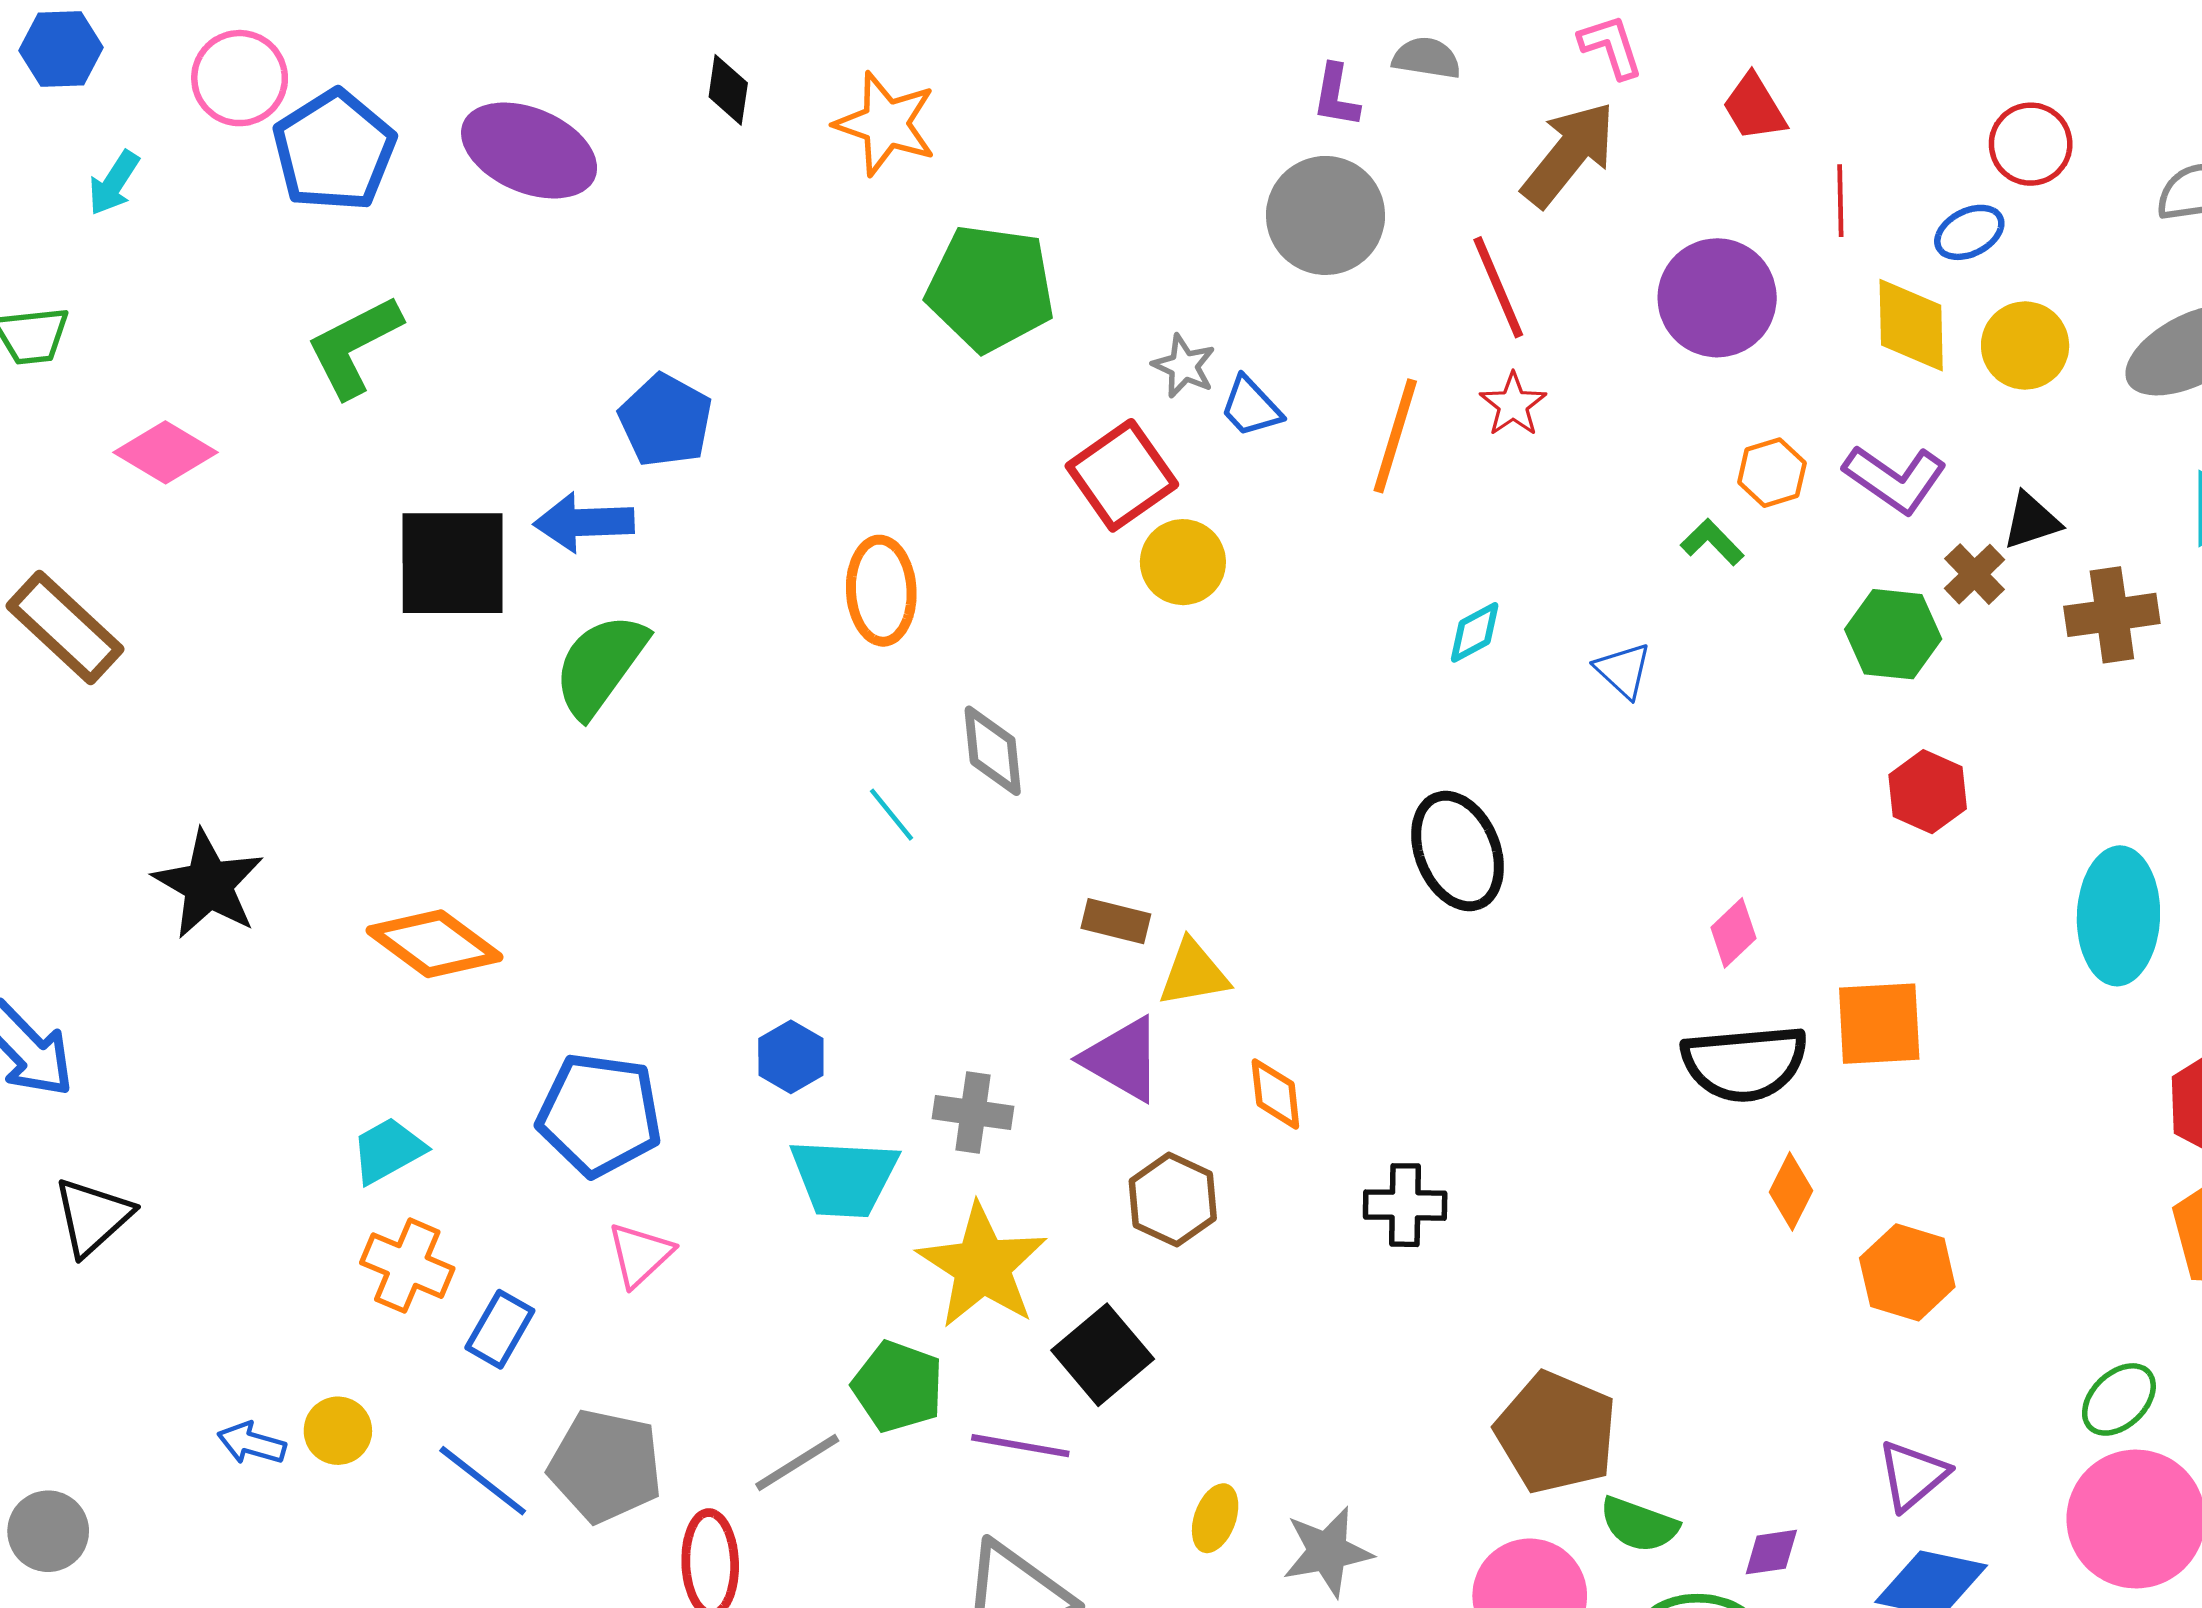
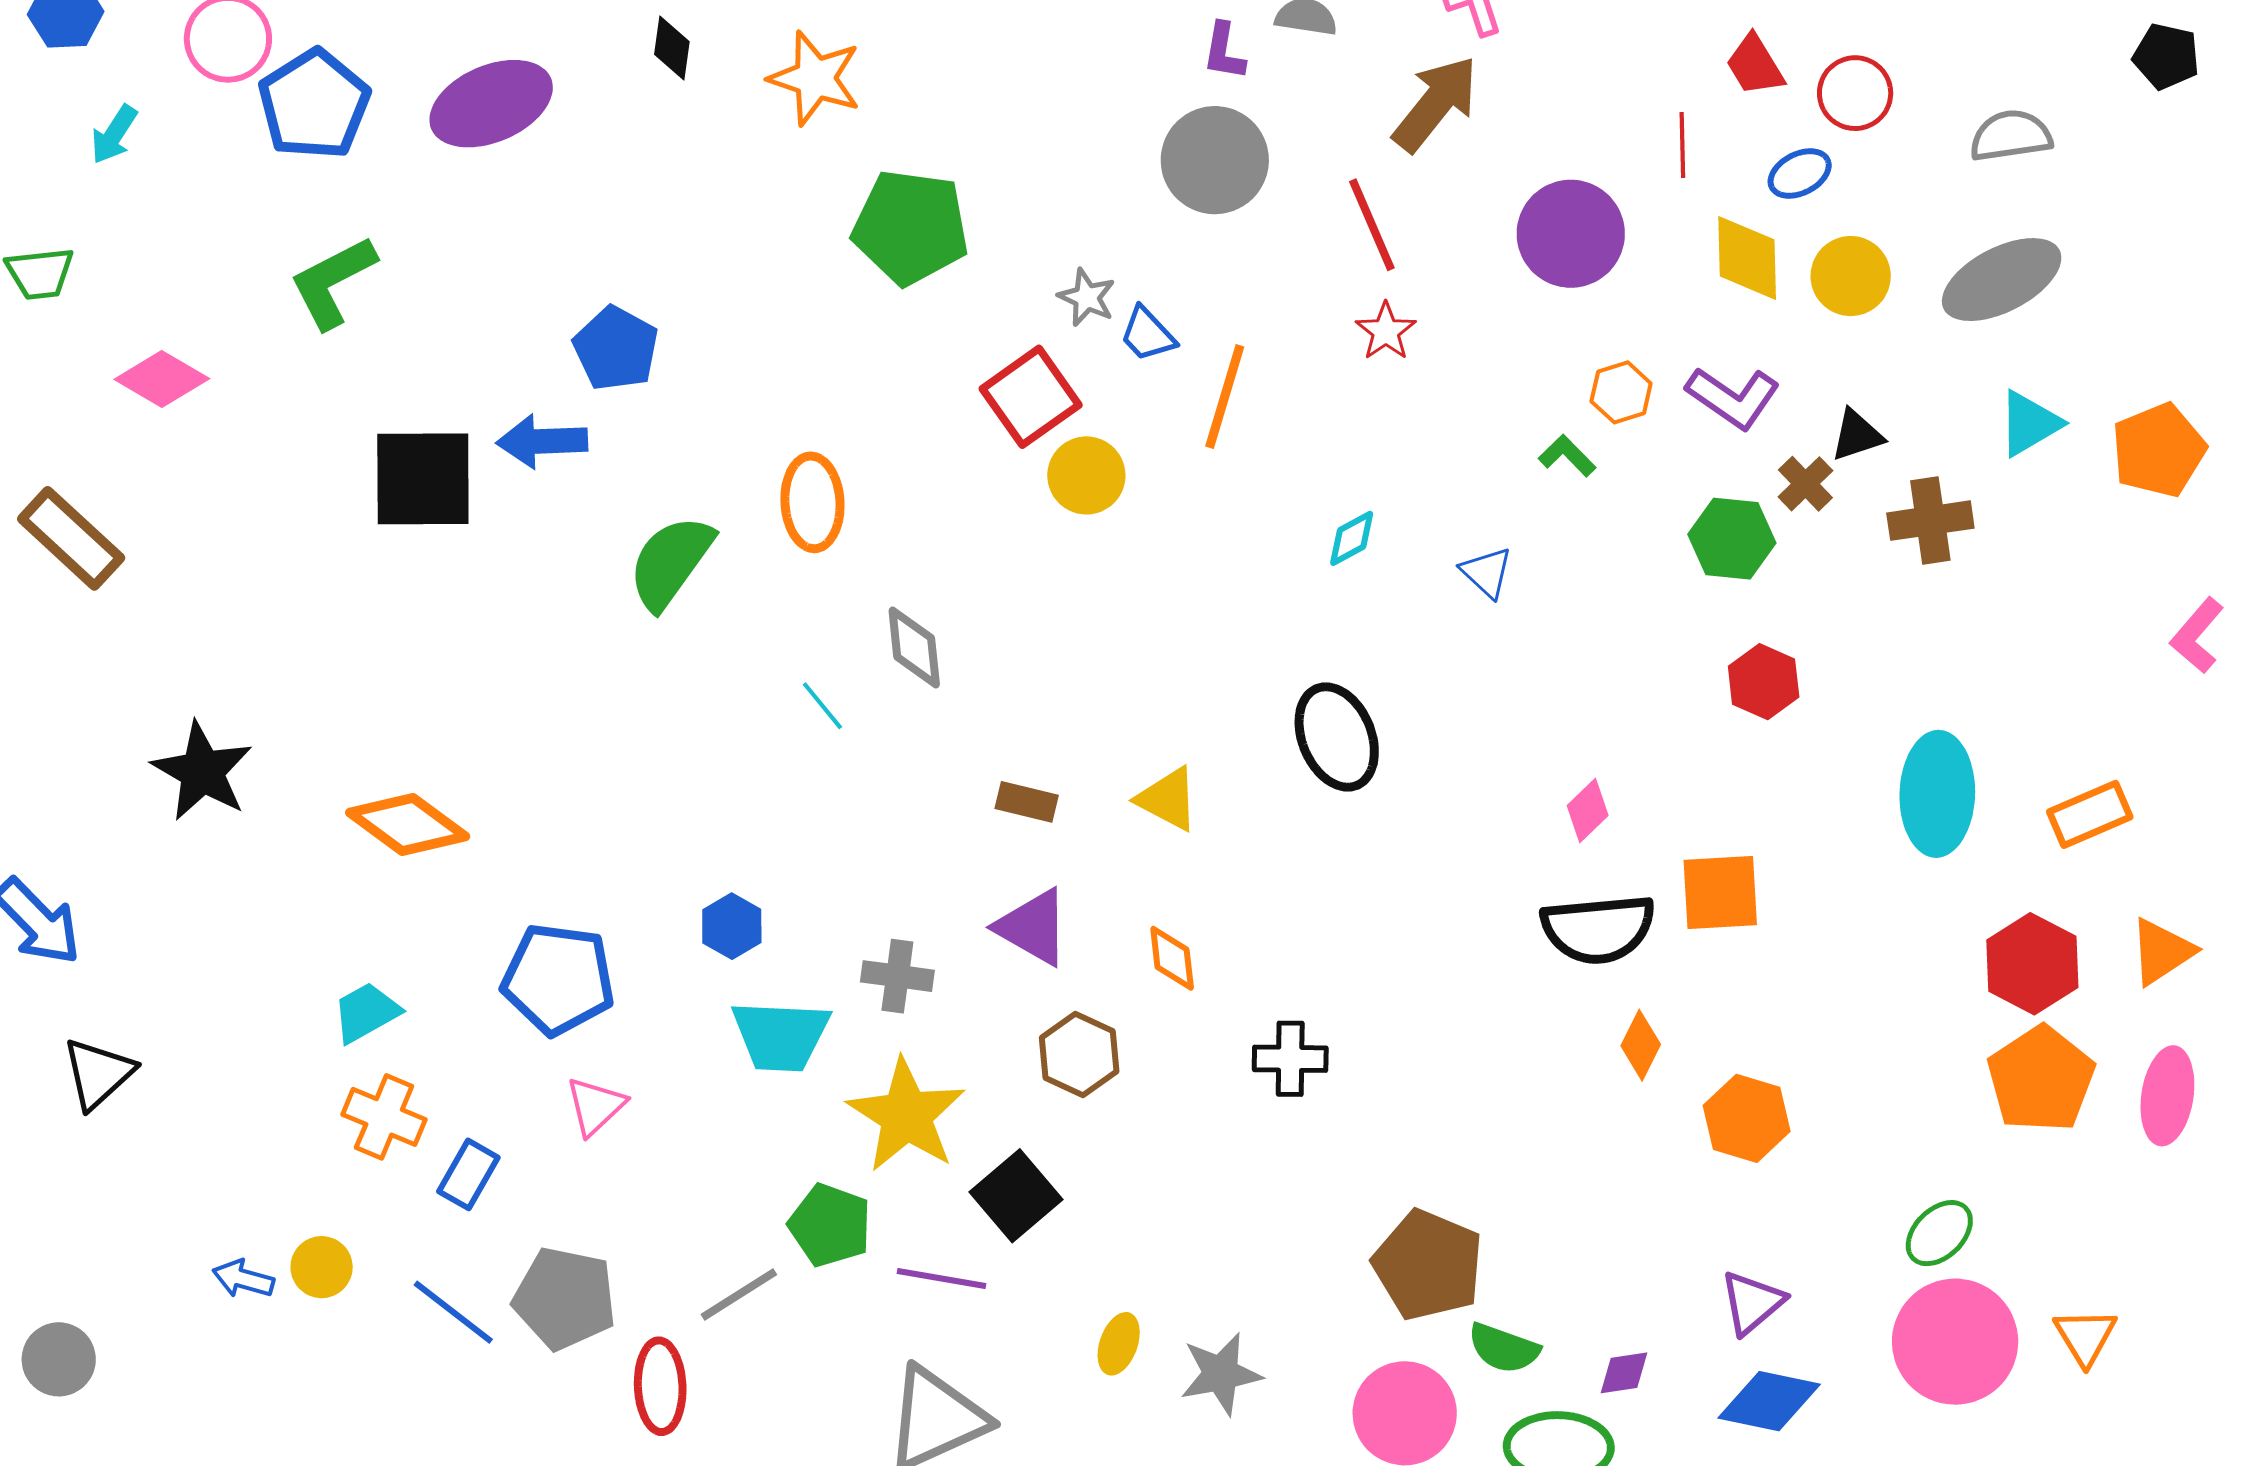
red trapezoid: (1754, 107) -> (1755, 65), moved
purple ellipse: (529, 150) -> (491, 104), turned -46
orange line: (1395, 436) -> (1225, 397), moved
green semicircle: (600, 665) -> (671, 562), moved
yellow triangle: (1194, 973) -> (1168, 799), moved, turned 38

